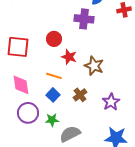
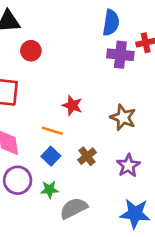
purple cross: (84, 19) -> (120, 55), moved
red circle: (54, 39) -> (31, 51), moved
brown star: (94, 66) -> (123, 117), moved

